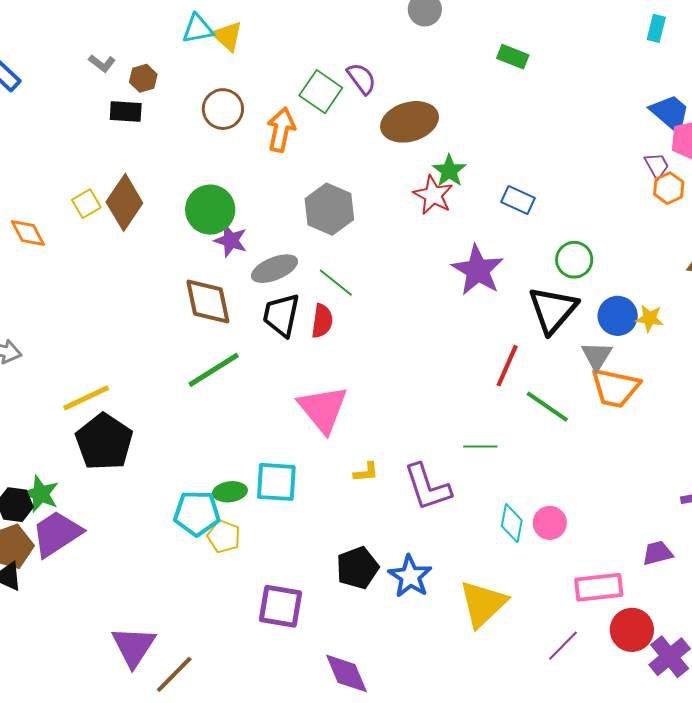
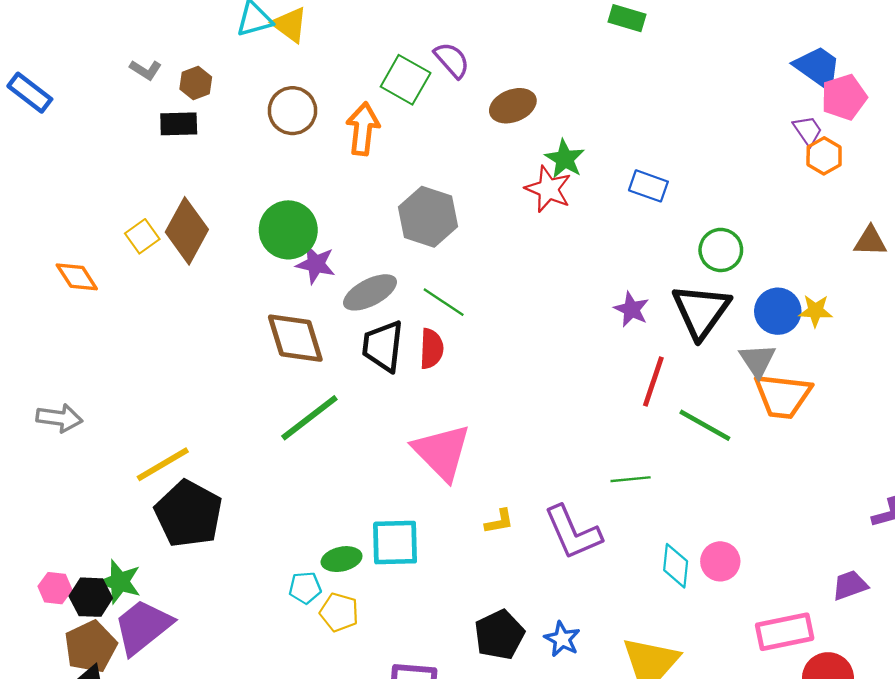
brown ellipse: (410, 122) -> (513, 106), size x0.7
purple star: (478, 270) -> (631, 309), moved, size x0.6
cyan pentagon: (197, 513) -> (305, 588), size x0.6
blue star: (410, 576) -> (562, 639), size x0.7

